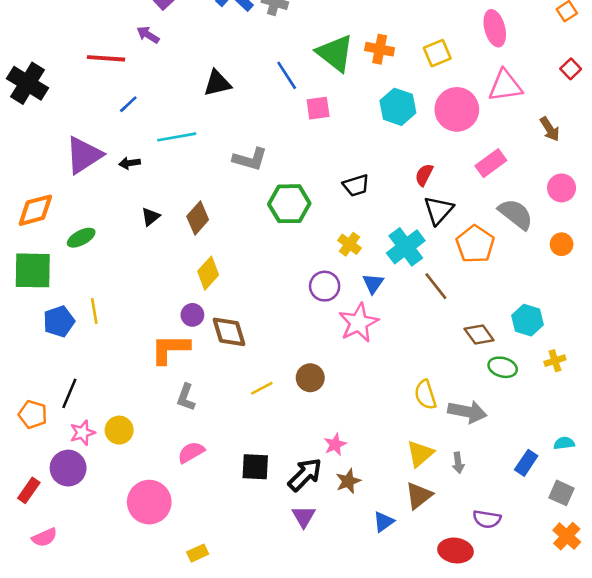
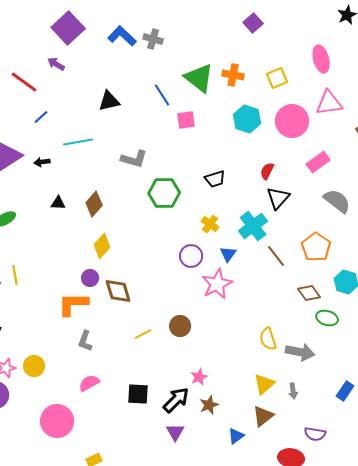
red line: (106, 58) -> (24, 82), turned 32
black triangle: (151, 217) -> (58, 203), turned 42
orange pentagon: (475, 244) -> (316, 247), moved

